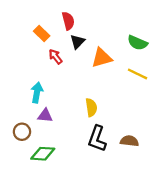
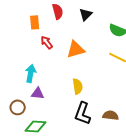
orange rectangle: (42, 34) -> (35, 22), turned 40
black triangle: (77, 42) -> (86, 14), moved
orange triangle: (102, 58) -> (76, 49), moved

